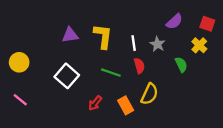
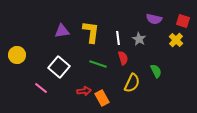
purple semicircle: (174, 21) -> (154, 19), turned 56
green semicircle: (181, 65) -> (156, 71), moved
pink line: (20, 100) -> (41, 88), moved
red arrow: (95, 103) -> (84, 91), turned -136
orange rectangle: (126, 105) -> (102, 98), moved

